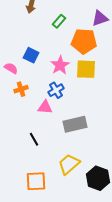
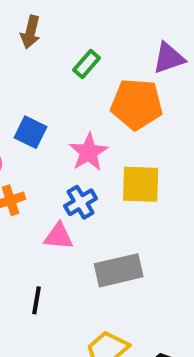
yellow square: (86, 69) -> (141, 184), moved
black line: (34, 139) -> (37, 300), turned 40

